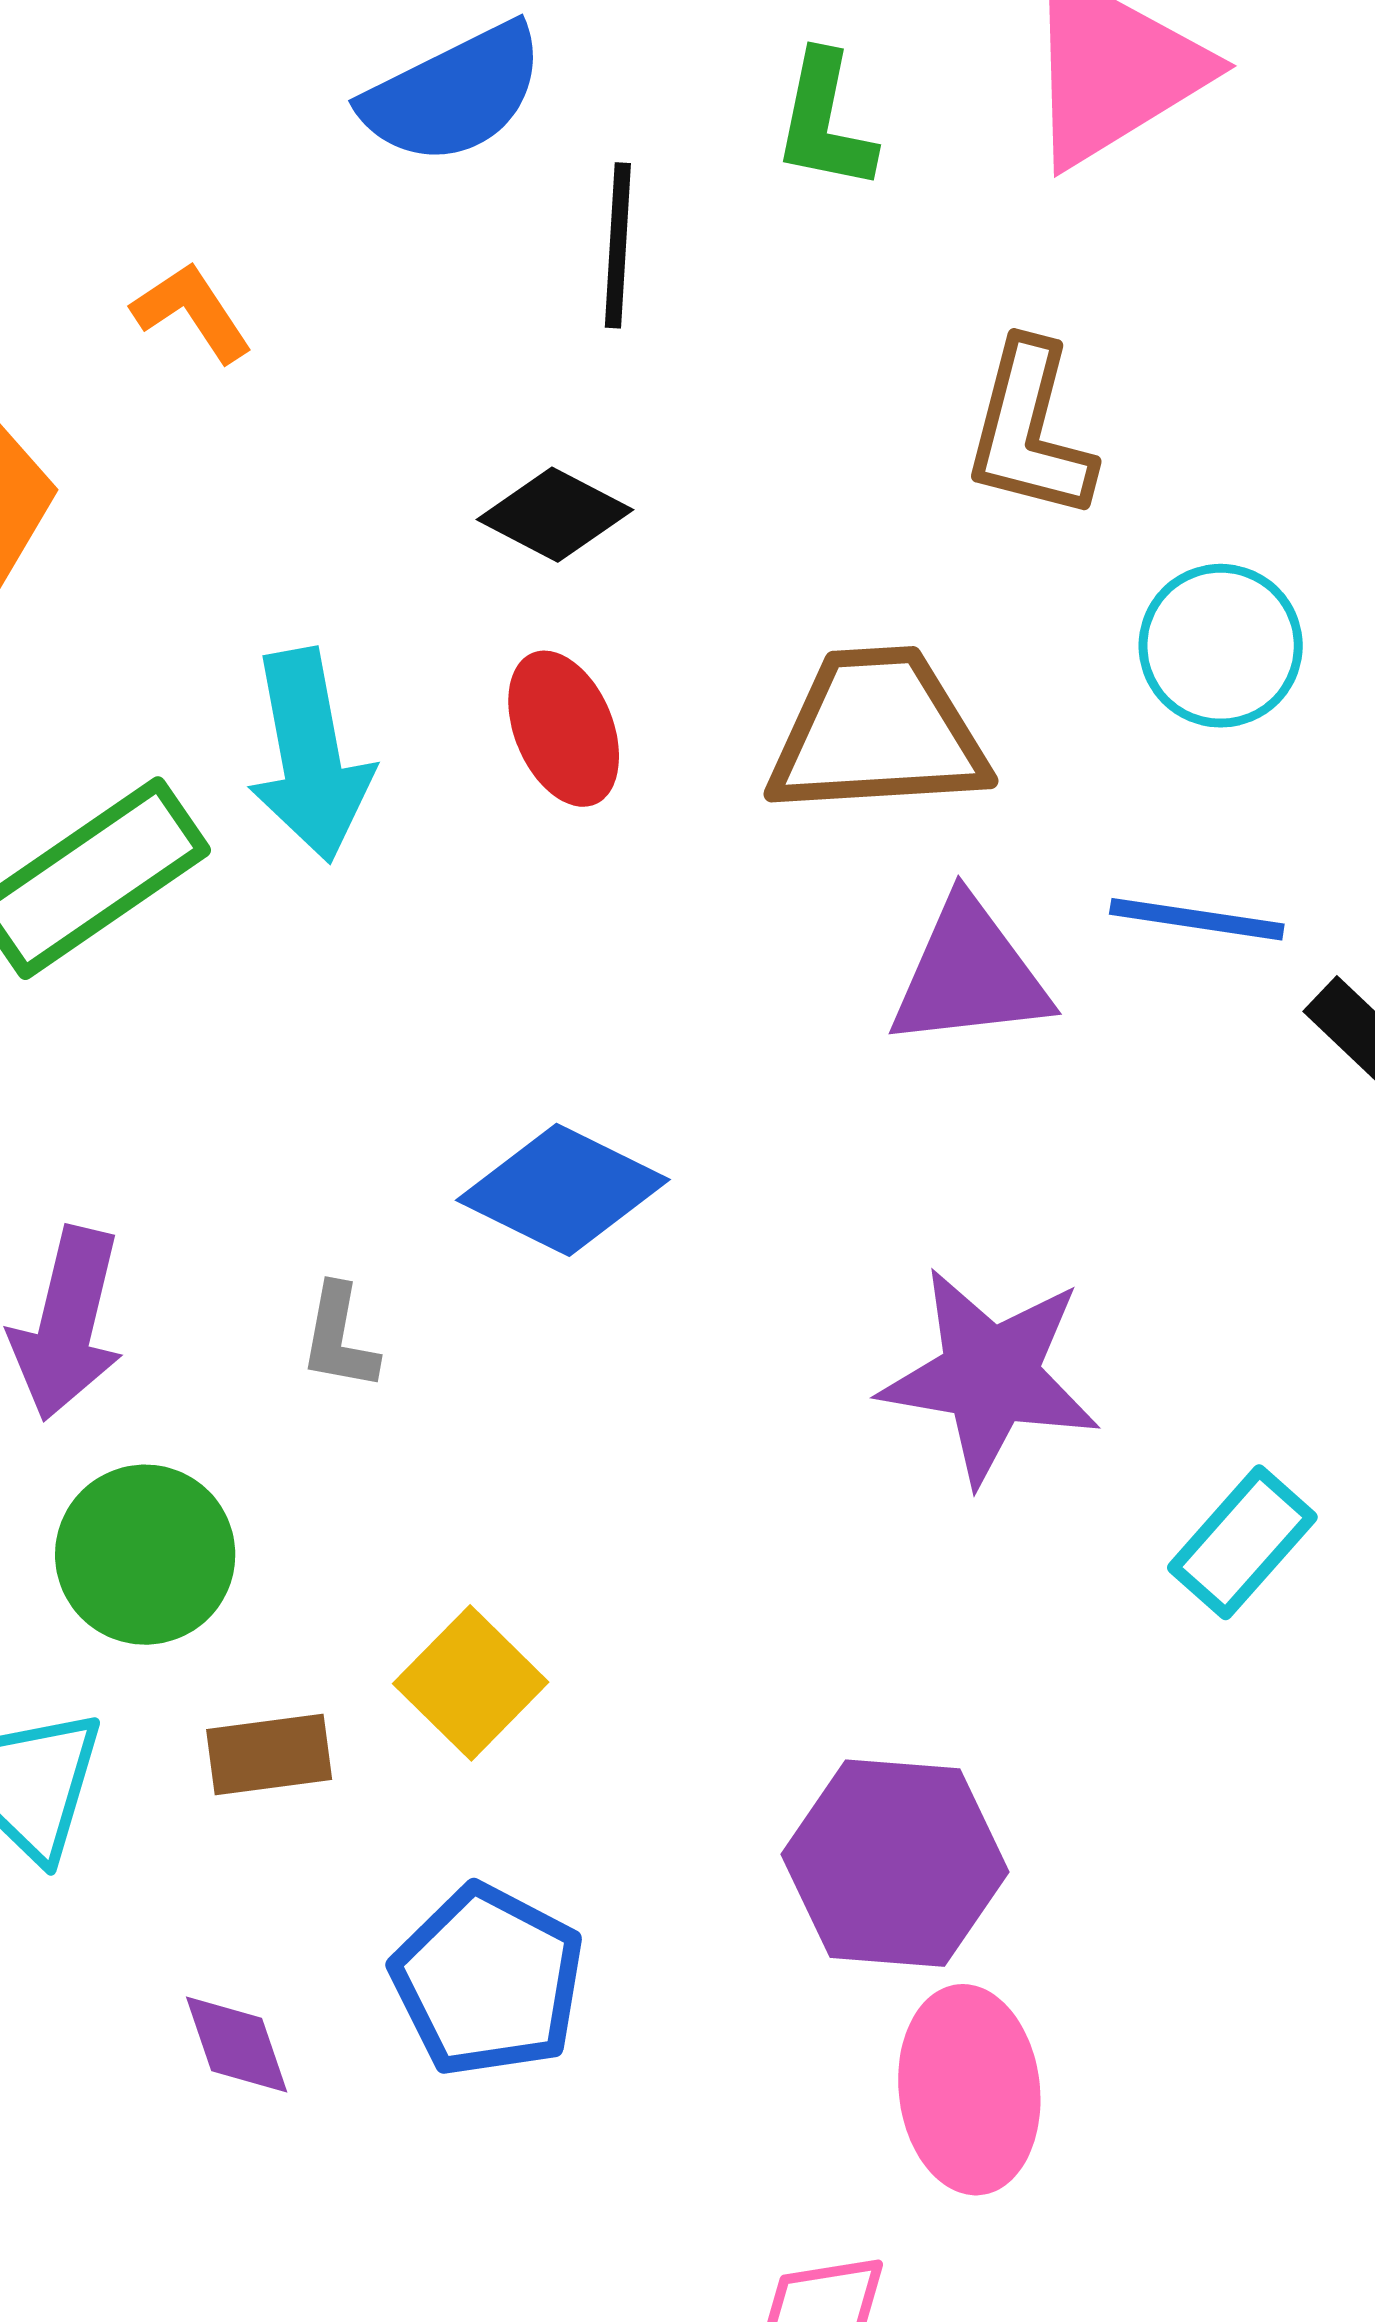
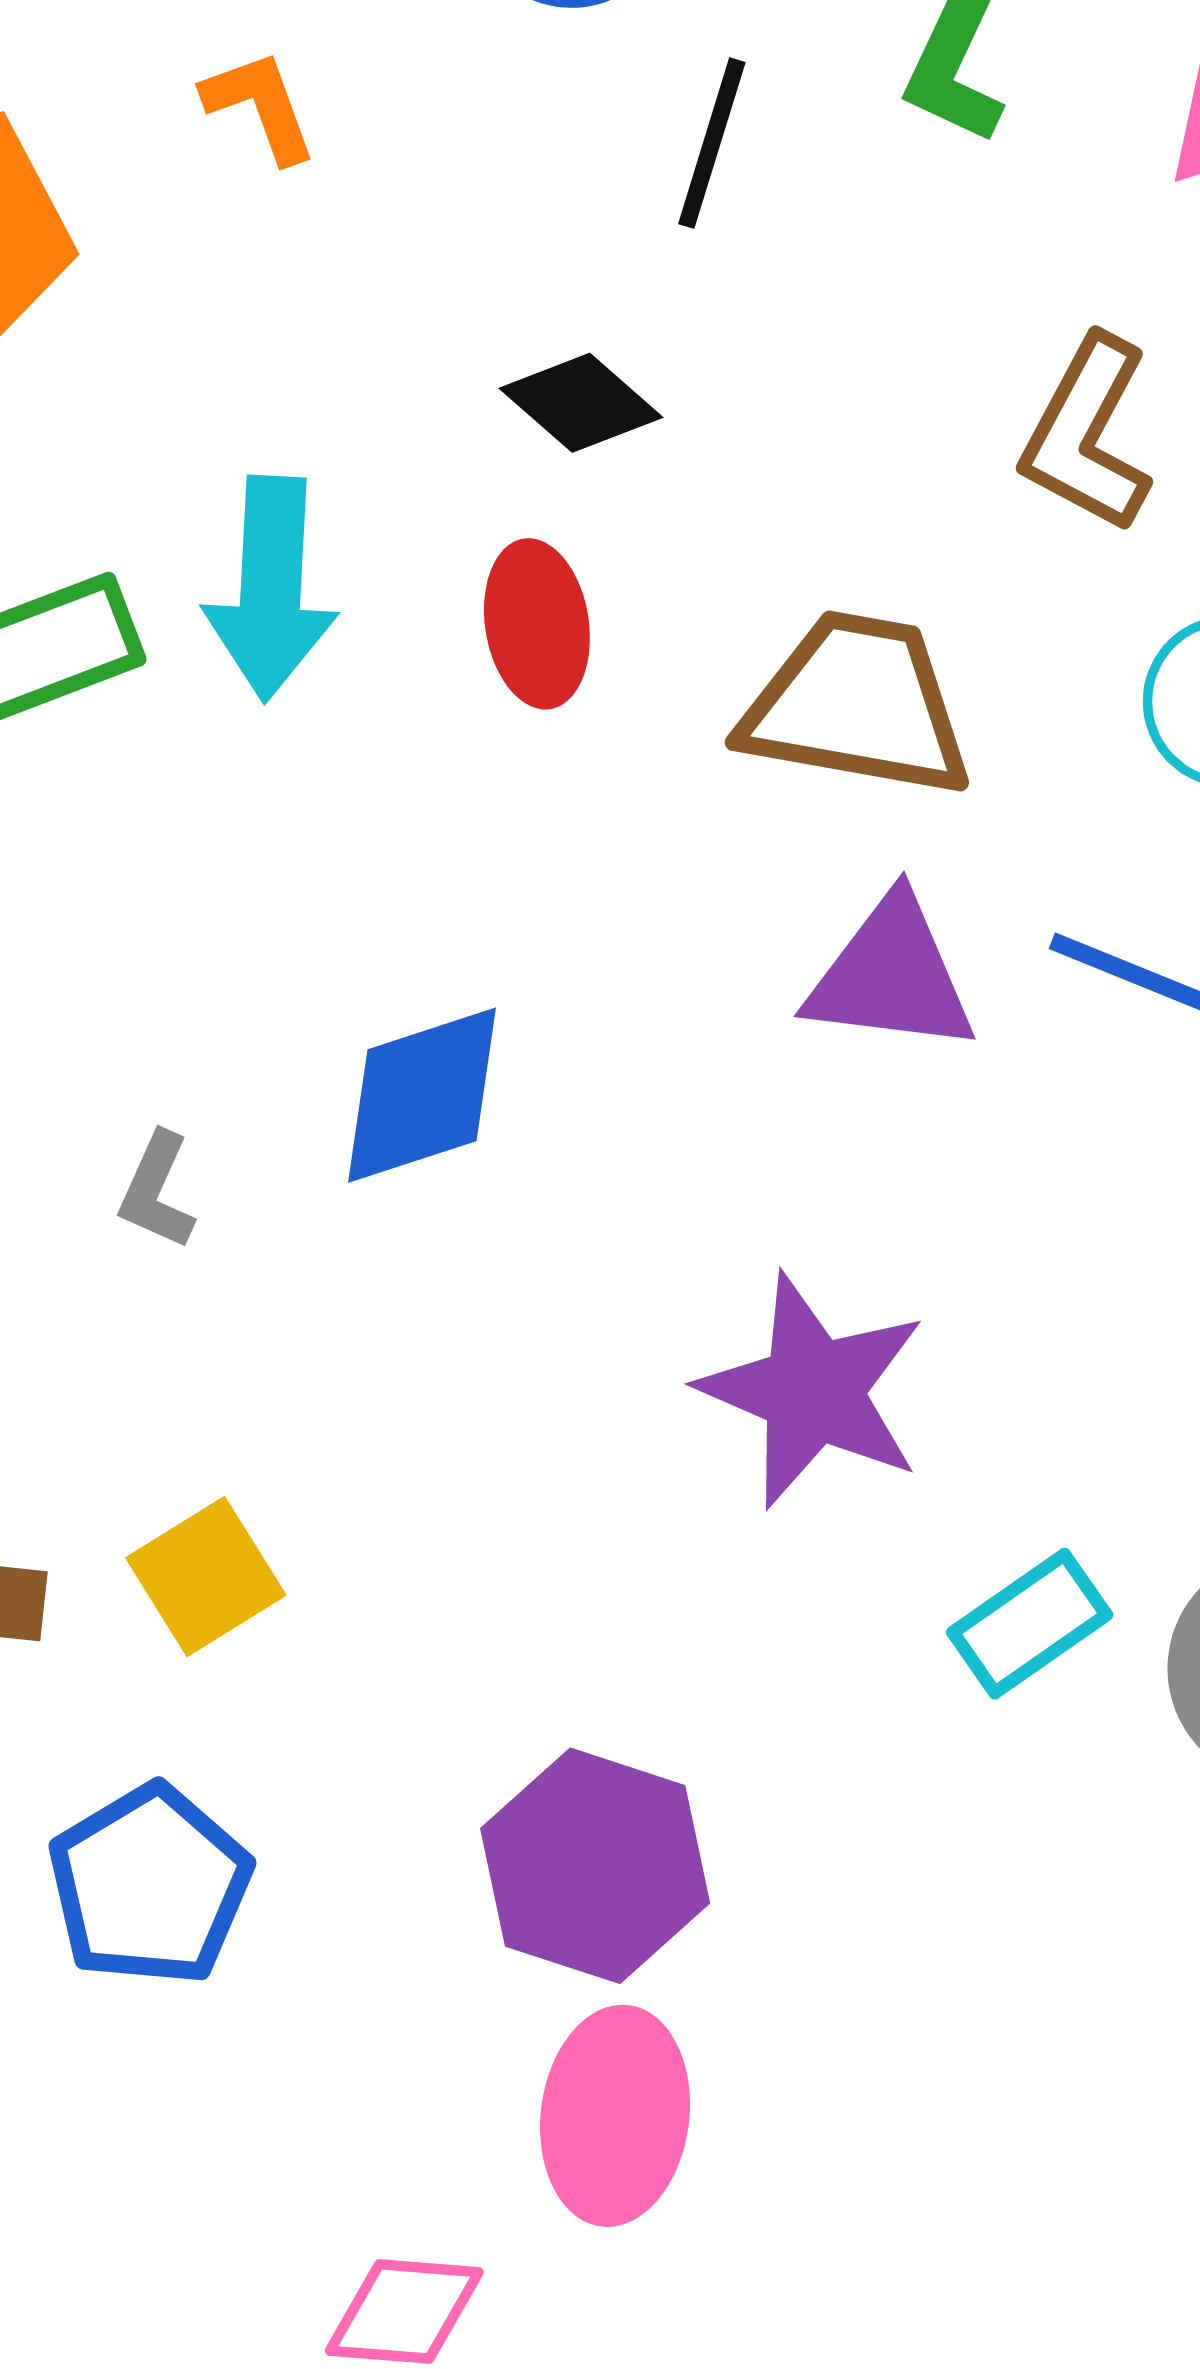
blue diamond: (563, 1190) -> (422, 1095), turned -58

